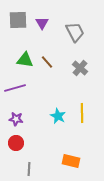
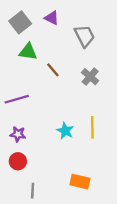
gray square: (18, 20) -> (20, 22), turned -36
purple triangle: (42, 23) -> (52, 18), moved, turned -32
green triangle: (25, 60) -> (28, 52), moved

